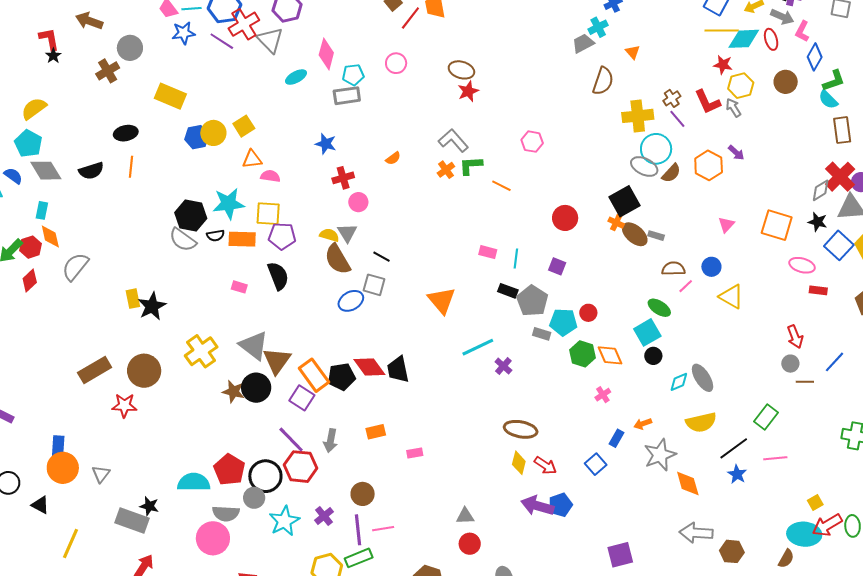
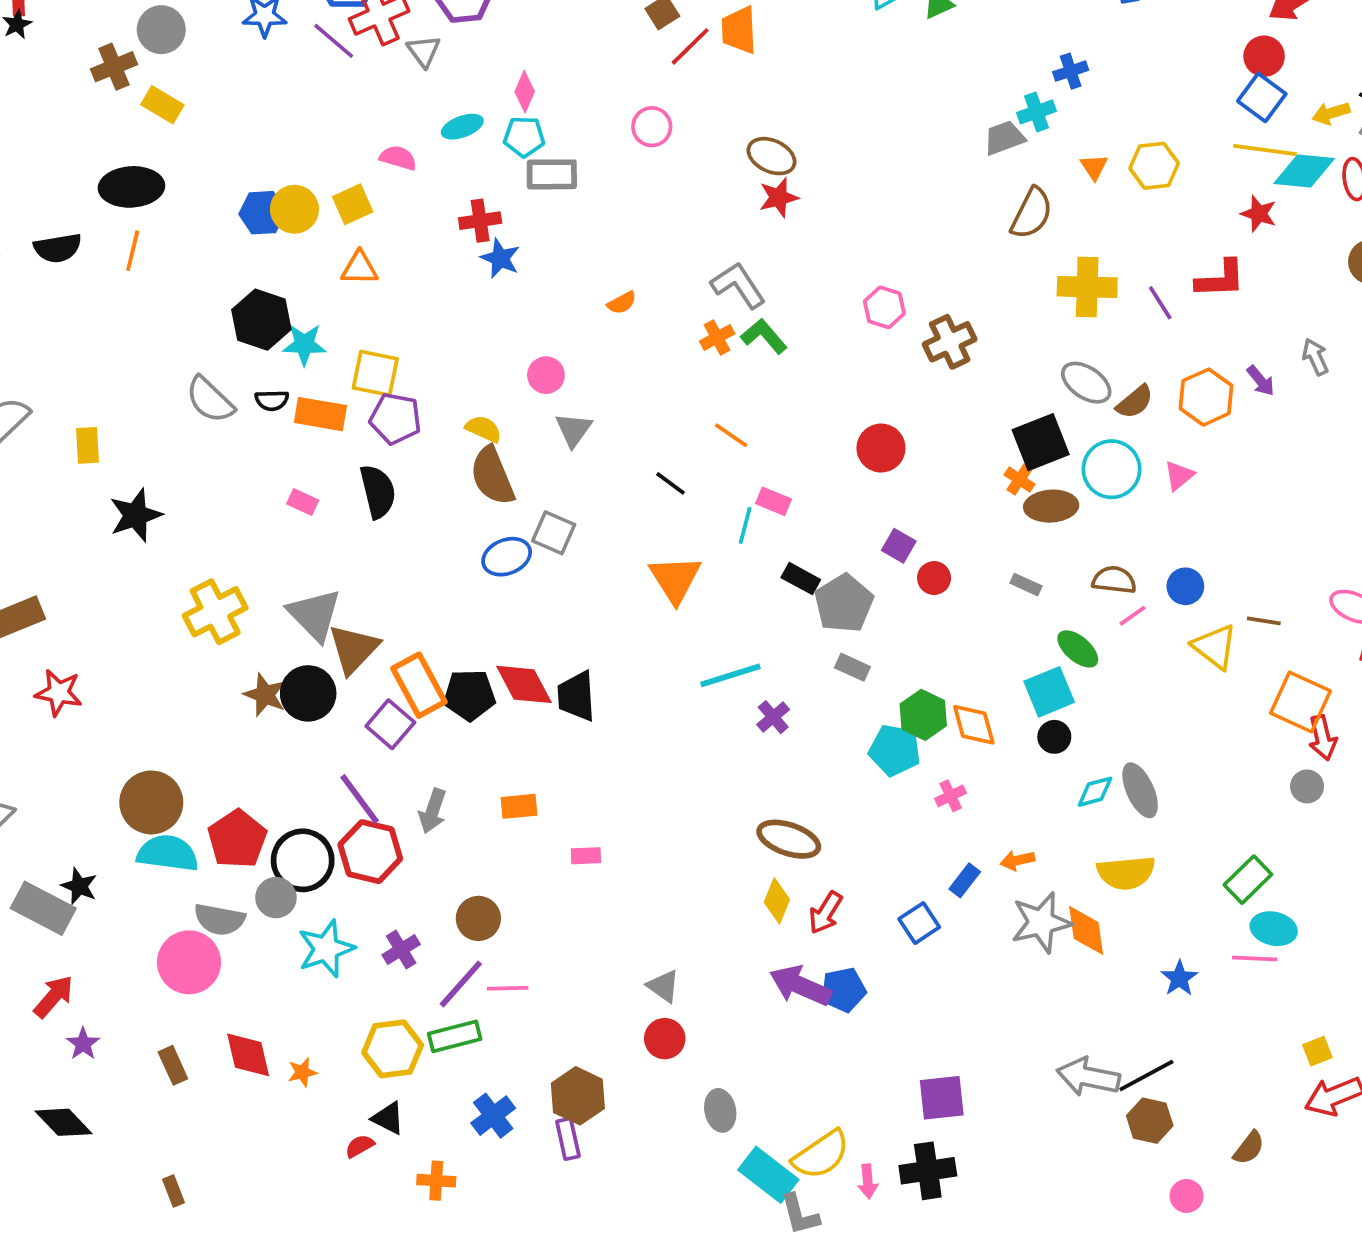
gray triangle: (270, 40) -> (424, 51), size x0.7
pink diamond: (326, 54) -> (525, 92), size x0.7
cyan pentagon: (353, 75) -> (524, 137), moved
yellow hexagon: (741, 86) -> (1154, 166), moved
yellow rectangle: (170, 96) -> (162, 105), moved, size x0.7
brown cross: (672, 98) -> (950, 342), moved, size x1.5
red L-shape: (707, 102) -> (1220, 279), turned -76
gray arrow: (733, 108) -> (1315, 357), moved
black ellipse: (126, 133) -> (131, 187), size x1.4
cyan circle: (656, 149) -> (1112, 469), moved
green L-shape: (471, 166) -> (764, 336), turned 45
pink semicircle: (270, 176) -> (398, 158), moved
red cross: (343, 178) -> (480, 221), moved
orange line: (501, 186) -> (731, 435), moved
cyan star: (229, 204) -> (304, 344), size x0.7
black hexagon: (191, 216) -> (261, 320), moved
red circle: (565, 218) -> (881, 448), moved
pink triangle: (726, 225) -> (1179, 476), moved
orange square: (777, 225) -> (1300, 702), moved
gray triangle: (347, 233) -> (574, 430), moved
brown ellipse: (635, 234) -> (1051, 506), turned -52
gray rectangle: (656, 236) -> (1026, 585), moved
black line: (382, 257) -> (671, 483), moved
cyan line: (516, 259) -> (745, 525), moved
yellow rectangle: (133, 299) -> (87, 445), moved
red circle: (588, 313) -> (934, 578), moved
cyan pentagon: (563, 322) -> (895, 750), moved
brown circle: (144, 371) -> (151, 802), moved
brown line: (805, 382) -> (1264, 621), moved
black line: (734, 448) -> (1146, 1076), moved
red arrow: (545, 465) -> (825, 913), turned 80
orange diamond: (688, 484) -> (1086, 930), moved
gray triangle: (465, 516) -> (663, 986), turned 30
purple line: (358, 530) -> (461, 984), turned 40
cyan ellipse: (804, 534) -> (1274, 929), moved, size x0.7

